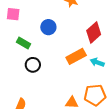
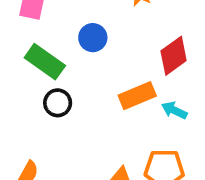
green rectangle: (24, 43) -> (45, 62), size x1.5

